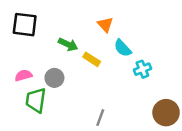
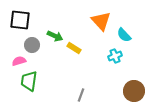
orange triangle: (105, 25) -> (101, 21), moved, size x1.5
cyan semicircle: (123, 48) -> (124, 35), moved
gray circle: (54, 78) -> (32, 45), moved

